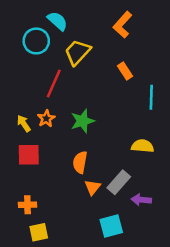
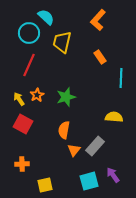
yellow trapezoid: (77, 52) -> (62, 42), turned -30
red line: (54, 83) -> (29, 65), moved
red square: (29, 155) -> (23, 124), turned 30
purple arrow: (141, 200) -> (113, 175), moved, turned 49
yellow square: (39, 232) -> (45, 185), moved

